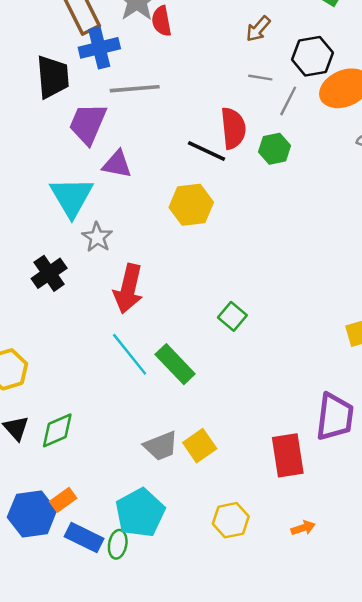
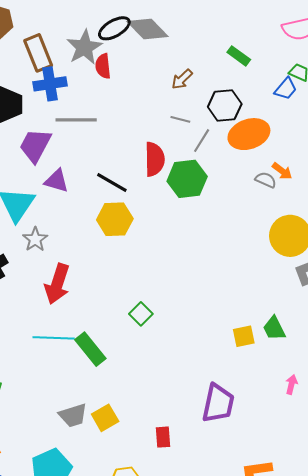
green hexagon: (275, 149) -> (187, 179), size x1.5
black line: (206, 151) -> (112, 182), moved
cyan line: (130, 354) -> (54, 338), turned -54
red rectangle: (288, 455) -> (163, 437), moved, size x0.6

